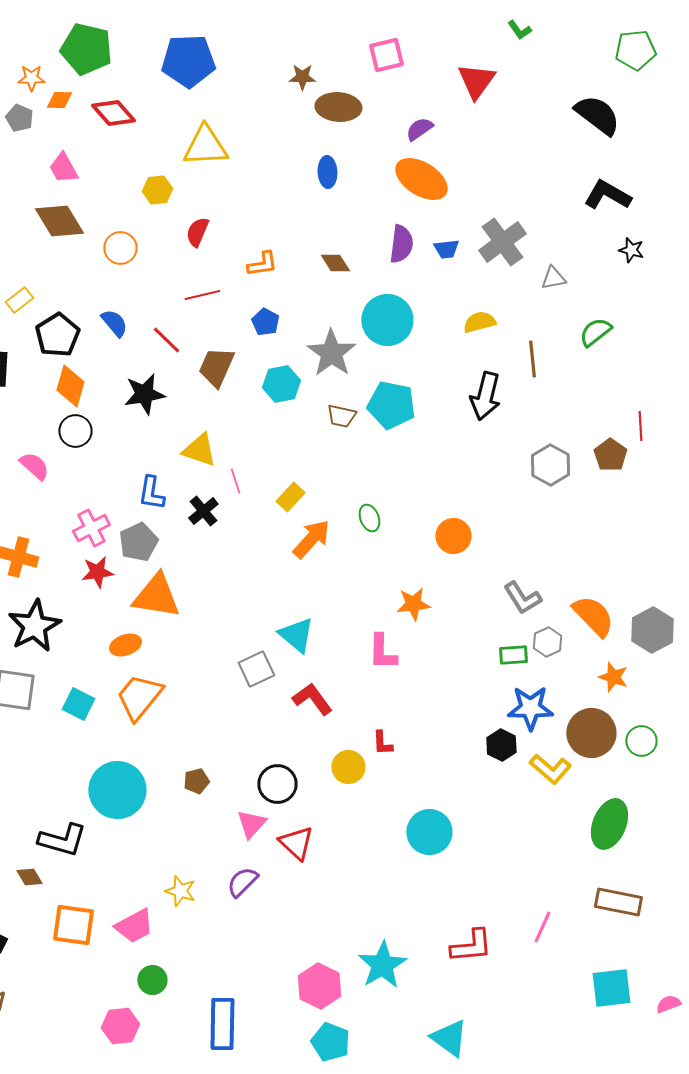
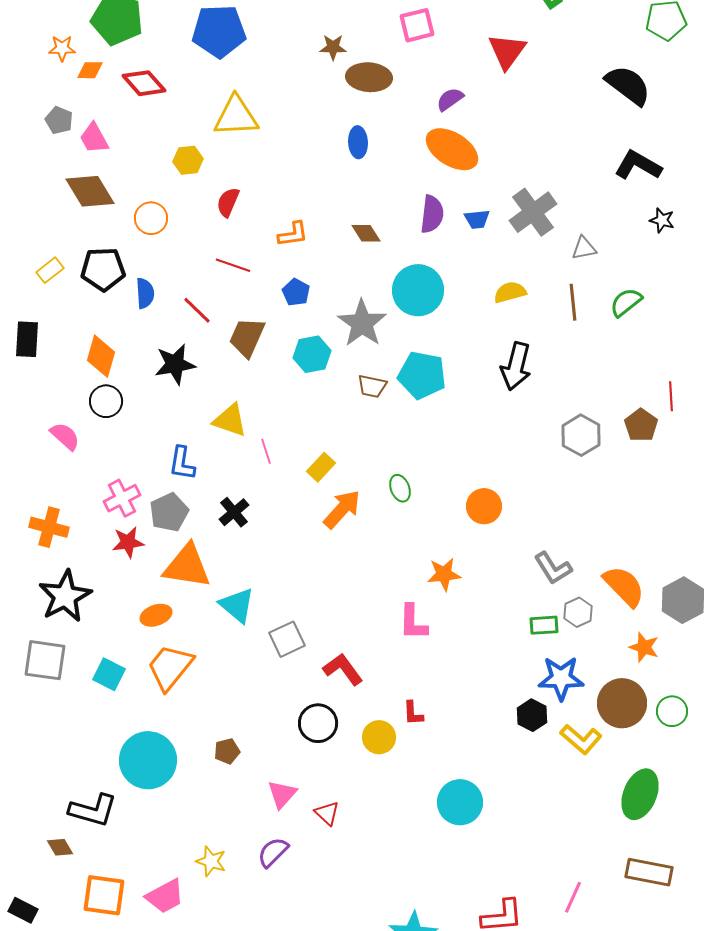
gray pentagon: (19, 118) -> (59, 120), moved
red line: (202, 295) -> (233, 265), turned 32
blue semicircle: (114, 323) -> (145, 293), turned 36
black pentagon: (57, 335) -> (103, 269), moved, turned 30
brown line: (532, 359) -> (573, 302), moved
black cross: (203, 511) -> (234, 512), moved
cyan triangle: (296, 635) -> (237, 605), moved
black circle: (277, 784) -> (318, 723), moved
red triangle: (296, 843) -> (327, 813), size x0.7

